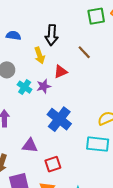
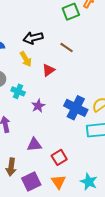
black arrow: (52, 35) -> (33, 38), turned 84
purple star: (44, 86) -> (38, 106), moved
blue cross: (59, 119) -> (76, 108), moved

